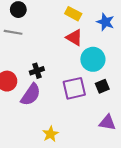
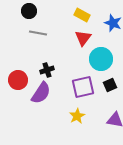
gray line: (13, 32) -> (38, 33), moved
red triangle: (74, 38) -> (83, 38), turned 36
yellow star: (50, 134) -> (77, 116), moved

